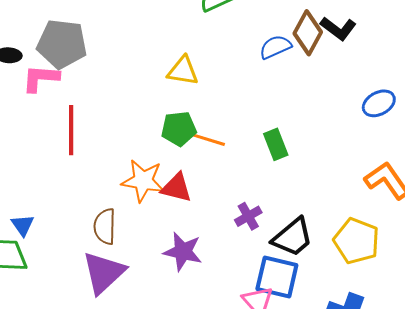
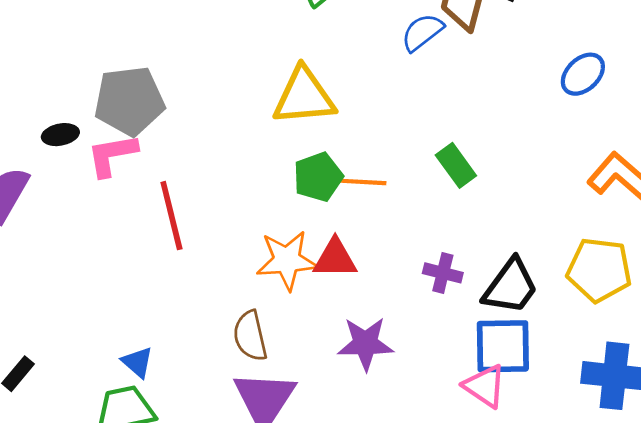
yellow triangle: (183, 71) -> (304, 96), size x1.4
purple cross: (248, 216) -> (443, 273), turned -32

